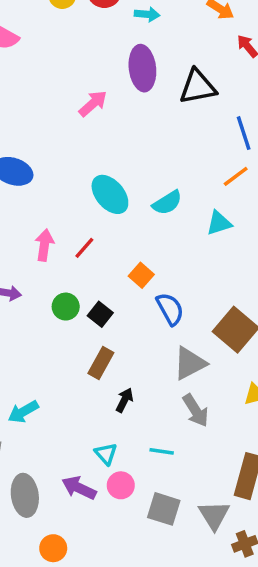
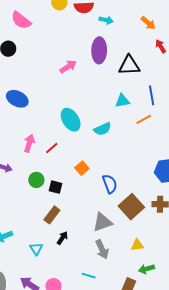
cyan triangle: (219, 223) -> (122, 101), moved
blue semicircle: (170, 309) -> (110, 184), moved
black square: (100, 314) -> (55, 187), turned -32
cyan line: (162, 451) -> (89, 276), moved
cyan triangle: (106, 454) -> (36, 249), moved

